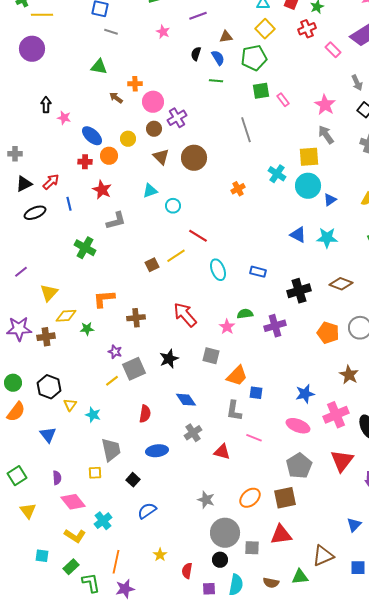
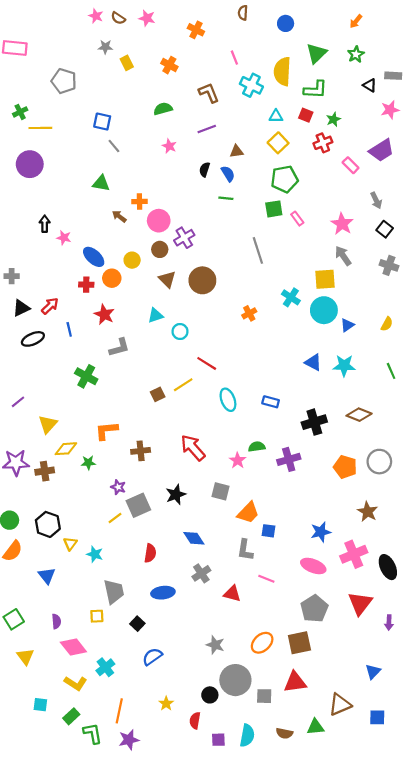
gray line: (111, 32) -> (114, 146), turned 32
green pentagon: (254, 58) -> (284, 179), moved
black circle: (220, 560) -> (210, 695), moved

